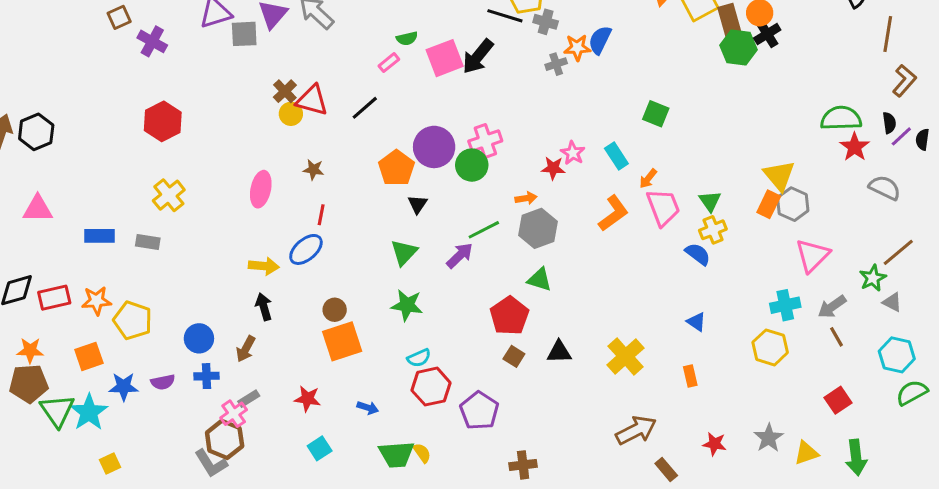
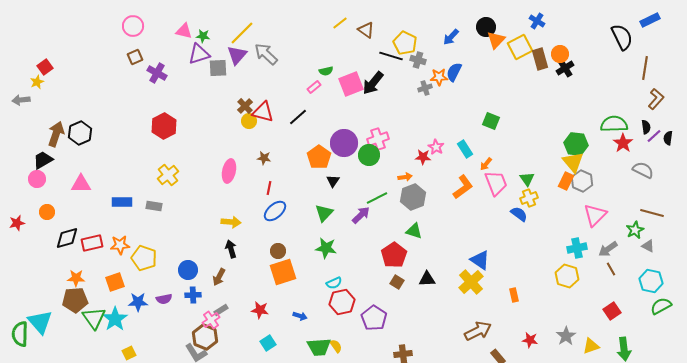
green hexagon: (739, 47) -> (576, 144), moved
blue ellipse: (306, 249) -> (275, 211), moved
brown line: (898, 252) -> (652, 213), turned 55
blue triangle: (696, 322) -> (480, 260), moved, size x1.5

